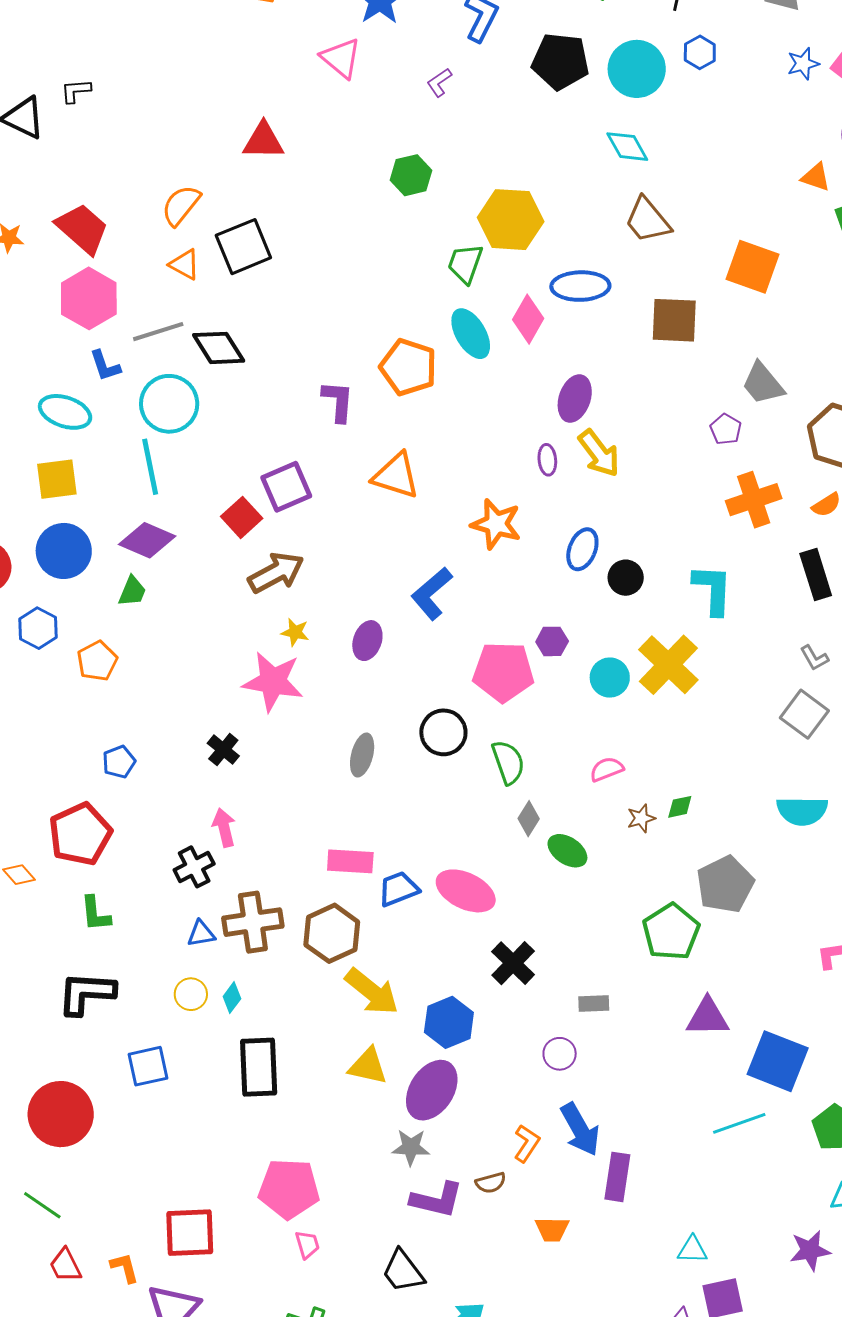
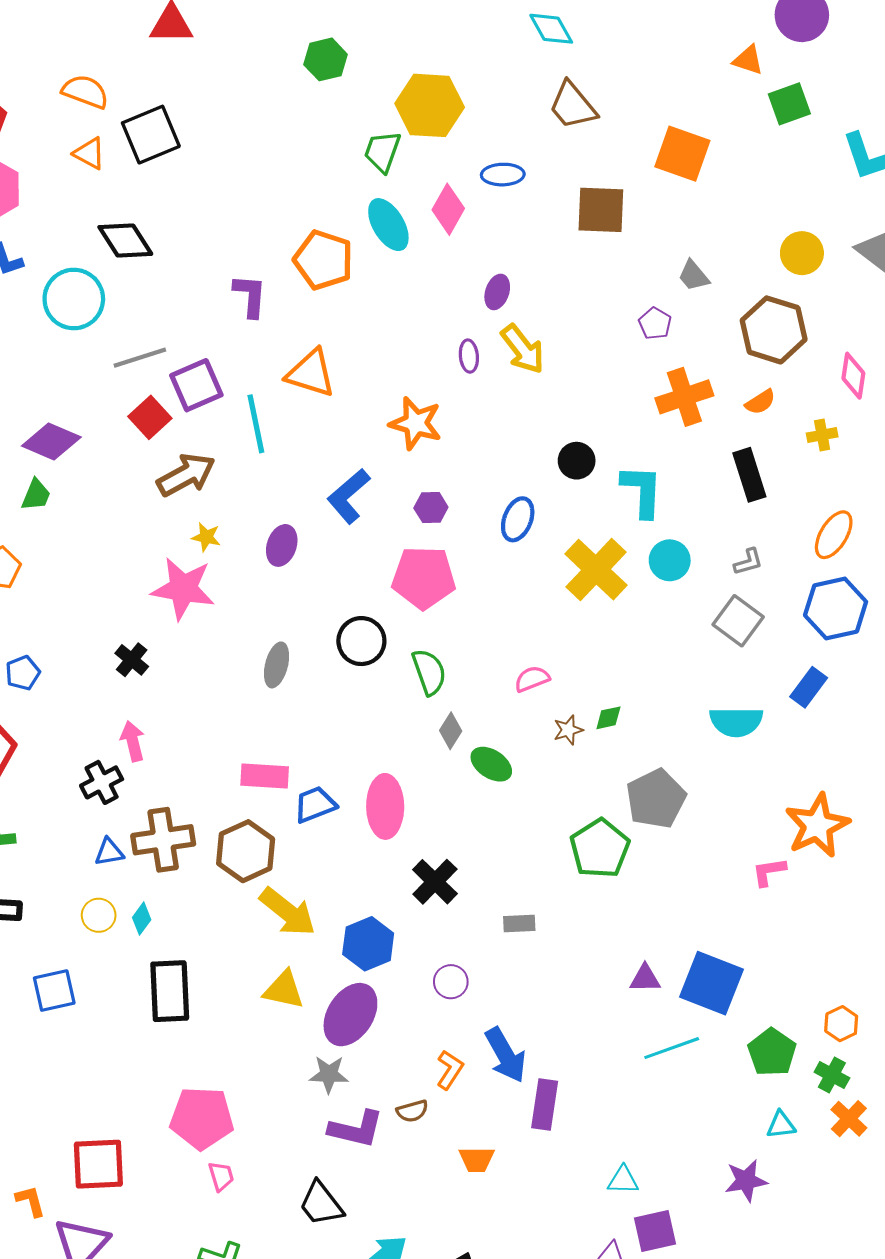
orange semicircle: (181, 205) -> (85, 92), turned 72
blue ellipse: (580, 286) -> (503, 175), size x0.7
gray line: (158, 332) -> (140, 358), moved
gray trapezoid: (763, 384) -> (694, 276), size x0.7
purple ellipse: (575, 398) -> (497, 292), size x0.7
cyan line: (150, 467) -> (256, 424), moved
blue ellipse: (582, 549) -> (518, 519), moved
black circle: (626, 578) -> (577, 461), moved
purple hexagon: (552, 641) -> (431, 508), moved
gray L-shape: (814, 658) -> (748, 562), turned -76
cyan circle: (610, 678) -> (670, 560), moved
pink ellipse: (466, 891) -> (385, 806), turned 64
purple triangle: (708, 1017) -> (645, 978), moved, size x0.7
purple circle: (560, 1054) -> (451, 982), moved

